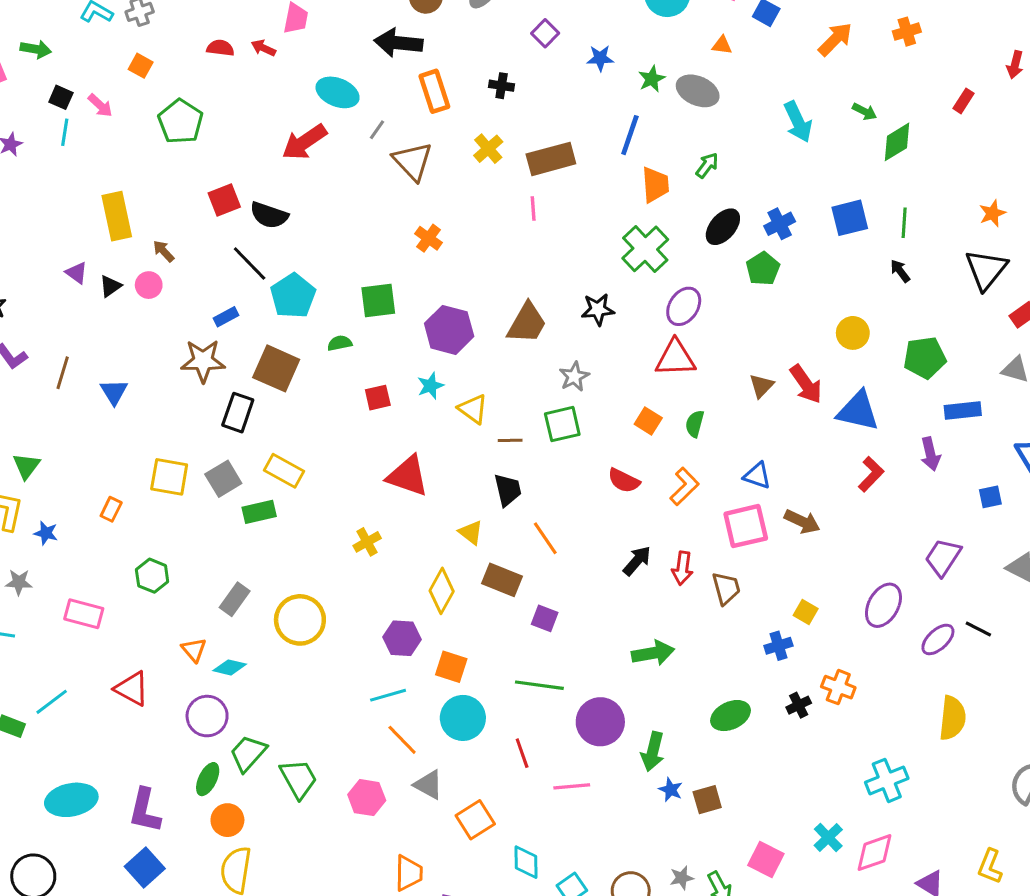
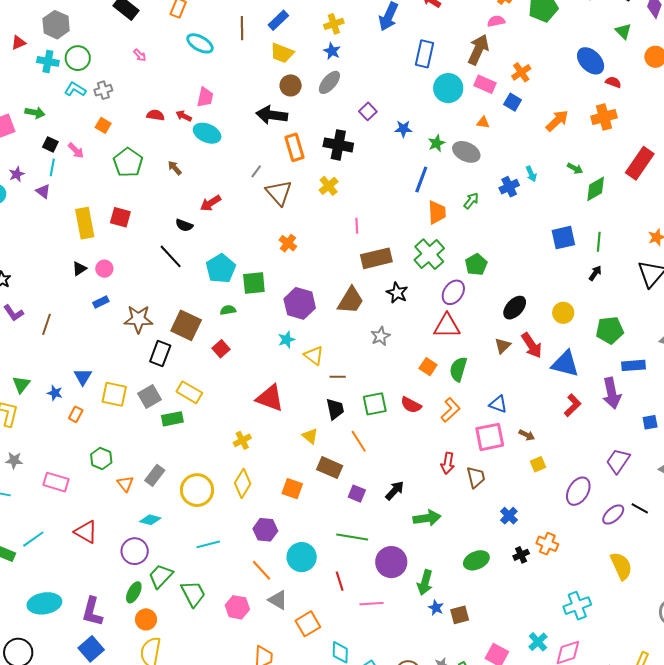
orange cross: (907, 32) -> (604, 117), size x1.4
black cross: (502, 86) -> (338, 145), size x1.8
cyan ellipse: (338, 92) -> (207, 133), moved
red rectangle: (964, 101) -> (640, 163), size x2.0
cyan arrow: (798, 122) -> (531, 174), size x0.6
red arrow: (304, 142) -> (211, 203), moved, size x0.7
brown rectangle: (551, 159) -> (376, 258), moved
red square: (224, 200) -> (120, 217), moved, turned 35
black semicircle: (269, 215) -> (184, 225), size x0.7
blue cross: (780, 224) -> (509, 187), moved
black ellipse: (723, 227) -> (515, 308), moved
brown arrow: (164, 251) -> (175, 168), moved
green pentagon: (763, 269) -> (476, 264), moved
black arrow: (900, 271) -> (595, 273), turned 70
purple triangle: (77, 273) -> (43, 191), moved
cyan pentagon: (293, 296) -> (221, 269), moved
black star: (598, 309) -> (397, 293), turned 30
blue rectangle: (226, 317) -> (101, 302), moved
blue triangle: (114, 392) -> (83, 377), moved
red square: (378, 398) -> (221, 349), moved, turned -30
green square: (562, 424) -> (375, 404), moved
green semicircle: (695, 424) -> (458, 369), size x1.4
purple arrow: (930, 454) -> (612, 393), size x1.4
brown arrow: (802, 522) -> (527, 435), size x0.7
blue star: (46, 533) -> (55, 393), moved
black arrow: (637, 561) -> (395, 491), moved
yellow diamond: (442, 591) -> (243, 483), moved
yellow square: (806, 612) -> (538, 464), moved, turned 35
purple hexagon: (402, 638) -> (265, 530), moved
blue cross: (778, 646) -> (509, 516), turned -30
orange triangle: (194, 650) -> (125, 484), moved
orange square: (451, 667) -> (292, 489), moved
cyan line: (388, 695) -> (208, 544), moved
yellow semicircle: (952, 718) -> (621, 566), turned -32

